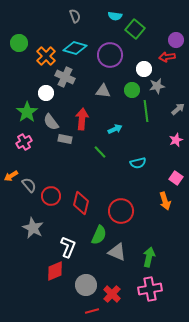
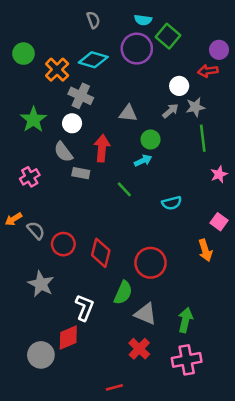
purple circle: (110, 55) -> (137, 49), moved
green circle: (132, 90) -> (151, 139), moved
white circle: (46, 93) -> (72, 123), moved
gray arrow: (178, 109) -> (170, 111), moved
green line: (146, 111) -> (203, 138), moved
green star: (27, 112) -> (33, 120), moved
gray circle: (86, 285) -> (41, 355), moved
red cross: (112, 294) -> (139, 349), moved

